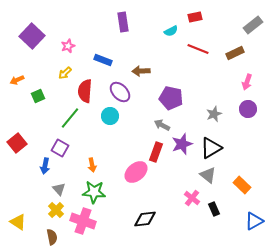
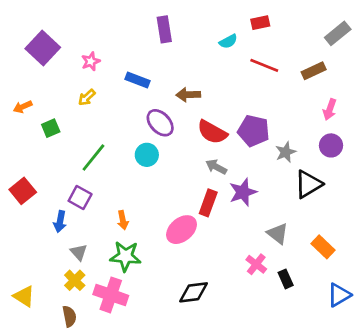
red semicircle: (85, 91) -> (212, 132), moved, turned -65
purple pentagon: (171, 98) -> (254, 131), moved
black triangle: (211, 148) -> (308, 184), moved

